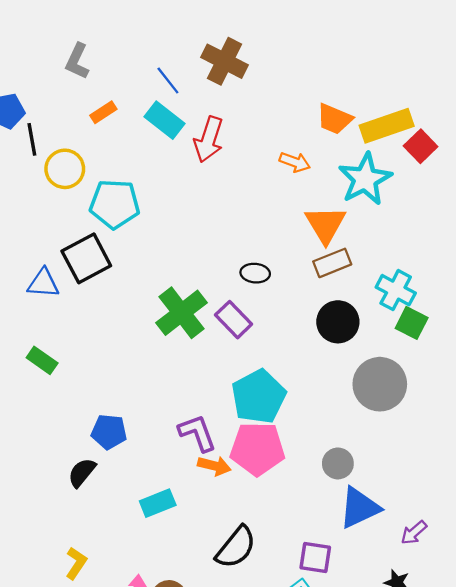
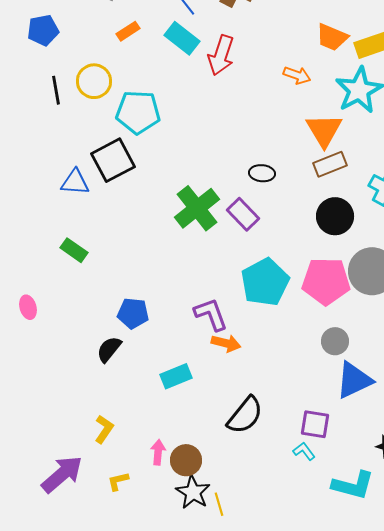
black line: (32, 139) -> (56, 90), moved
pink pentagon: (257, 449) -> (326, 281), moved

